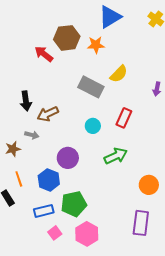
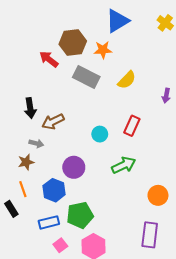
gray rectangle: (91, 87) -> (86, 77), moved
brown star: (13, 149) -> (26, 162), moved

